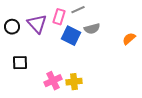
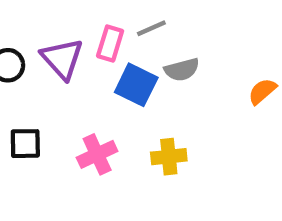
pink cross: (53, 81) -> (97, 154), moved
yellow cross: (74, 82) -> (169, 157), moved

